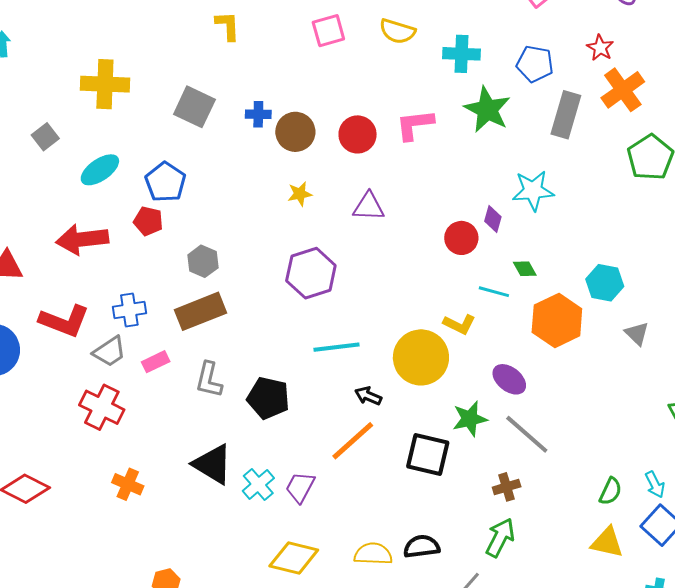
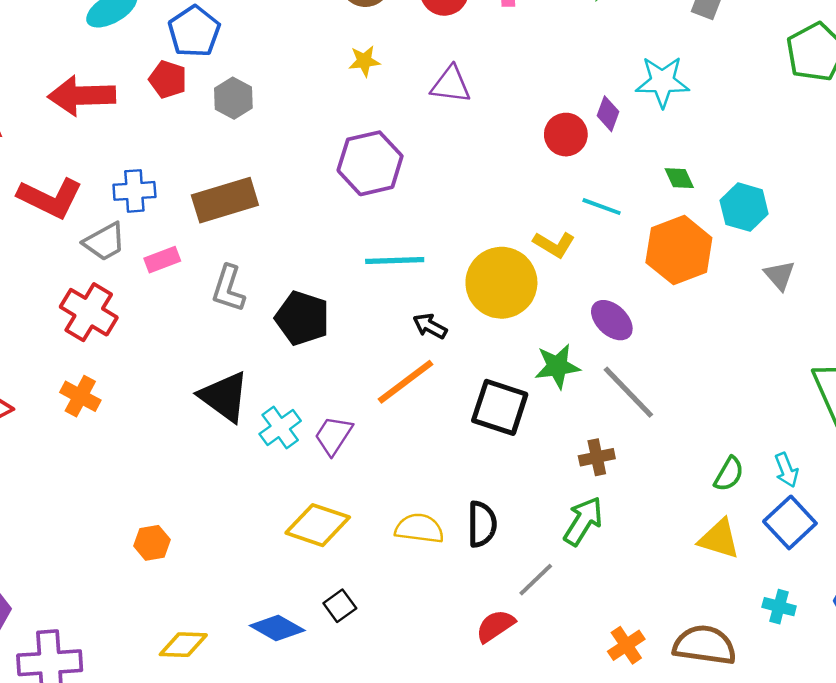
gray hexagon: (203, 261) -> (233, 98), moved
green diamond: (525, 269) -> (679, 178), moved
orange cross: (128, 484) -> (80, 396), moved
black semicircle: (422, 547) -> (482, 524), turned 93

